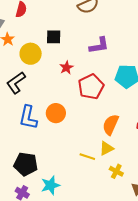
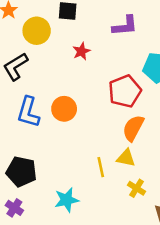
red pentagon: (91, 87) -> (125, 91), moved
yellow triangle: (106, 148) -> (126, 158), turned 35
yellow line: (87, 157) -> (101, 167), turned 56
cyan star: (50, 185) -> (67, 200), moved

